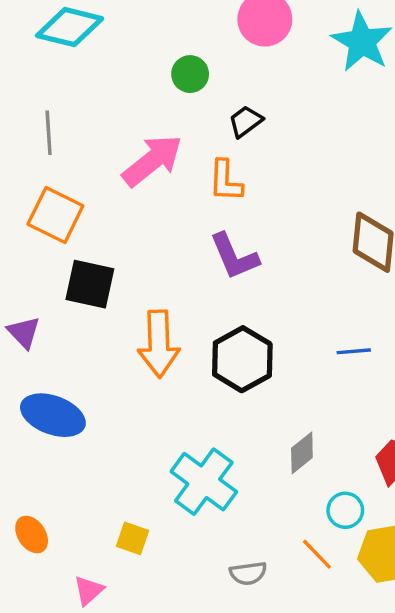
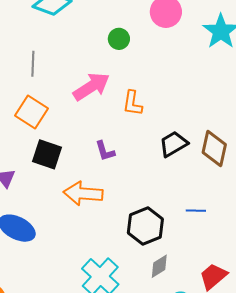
black trapezoid: (246, 121) -> (173, 144), moved, size x1.4
purple L-shape: (234, 256) -> (105, 151), moved, size x0.7
orange arrow: (159, 344) -> (83, 193), turned 90
black hexagon: (242, 359) -> (145, 226), moved

